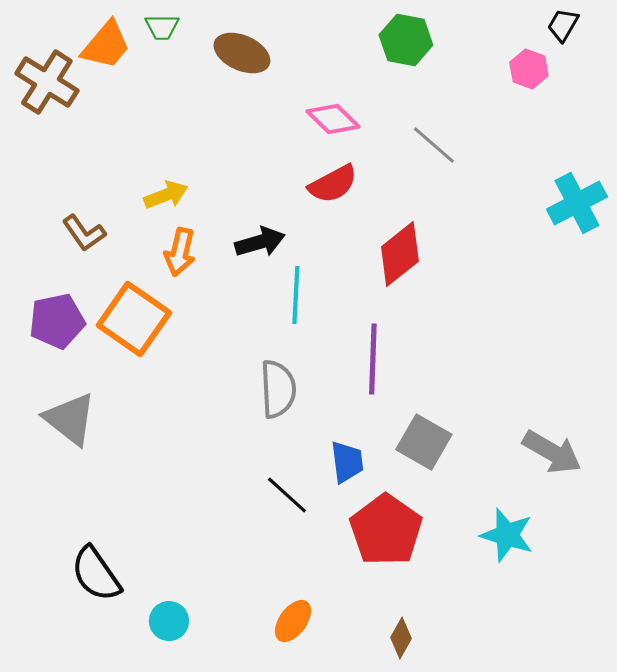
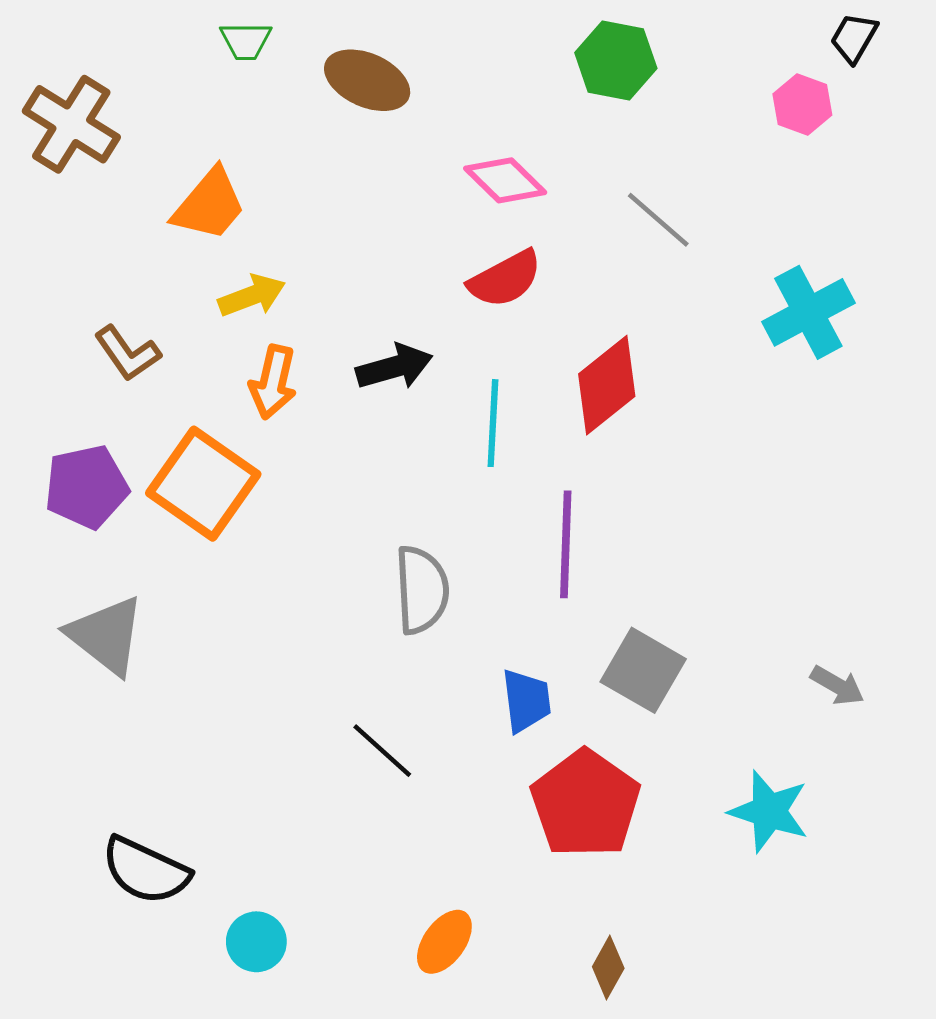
orange trapezoid: (106, 45) -> (209, 205), moved
cyan cross: (577, 203) -> (808, 312), moved
cyan line: (296, 295) -> (493, 423), moved
gray arrow: (552, 452) -> (837, 685), size x0.6
black line: (287, 495) -> (382, 751), moved
black semicircle: (96, 574) -> (146, 870), turned -30

